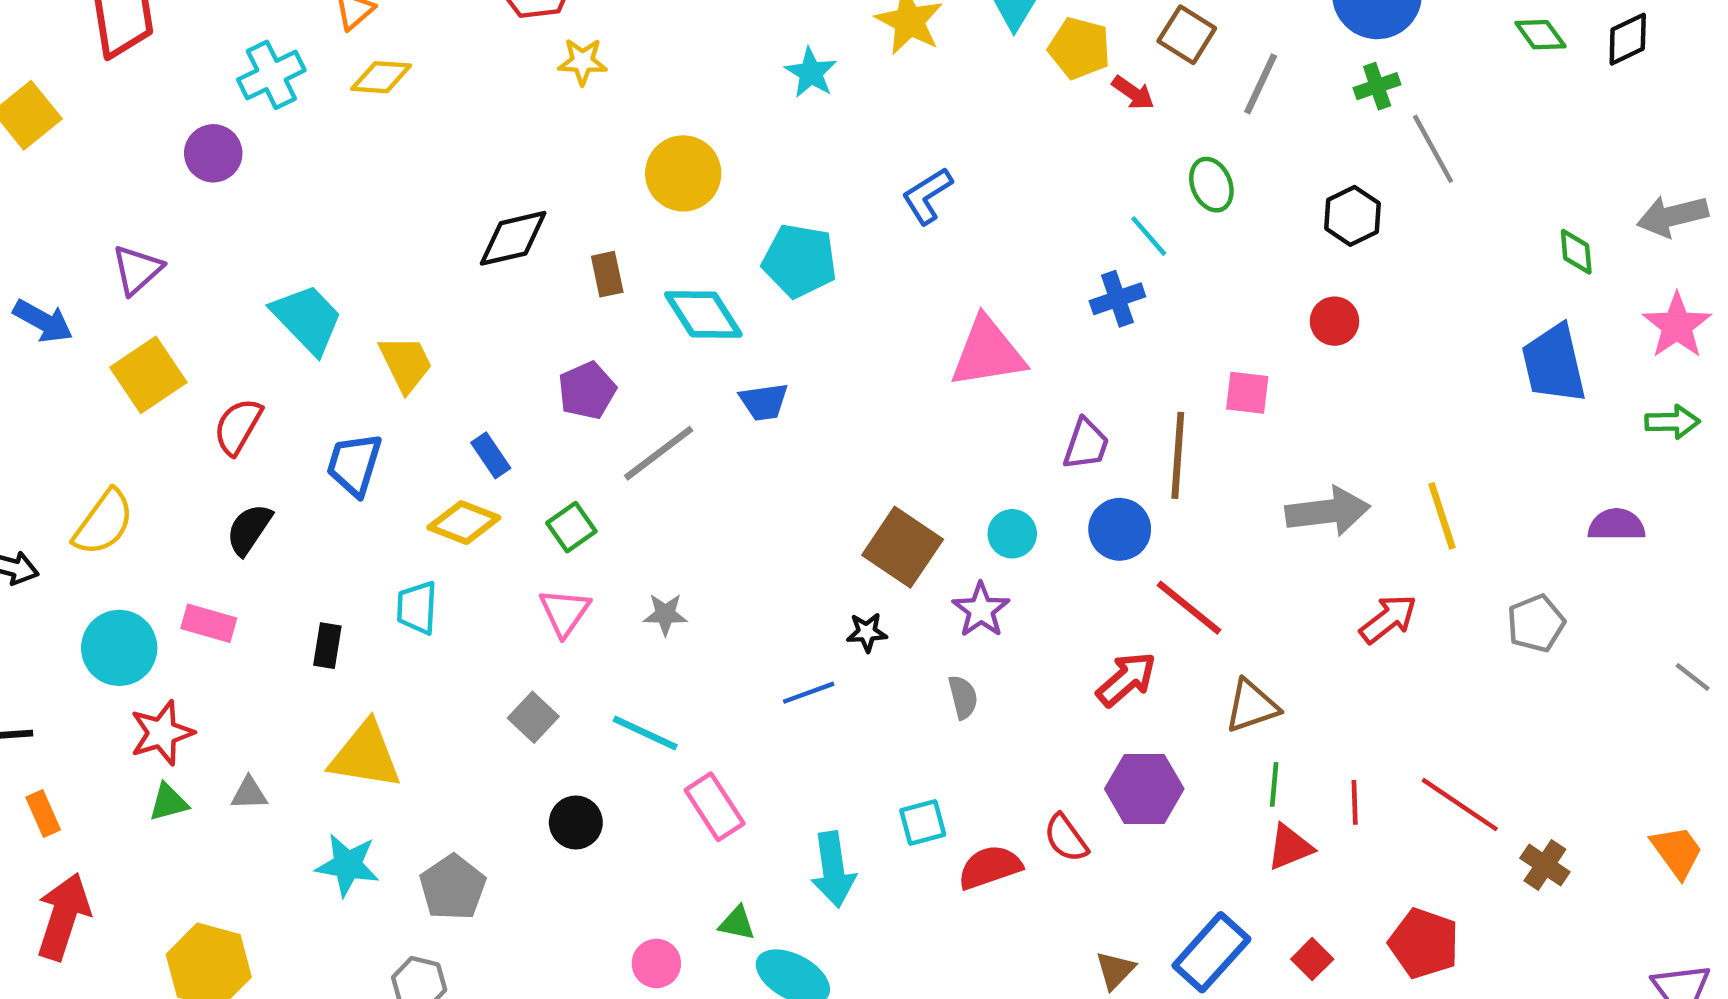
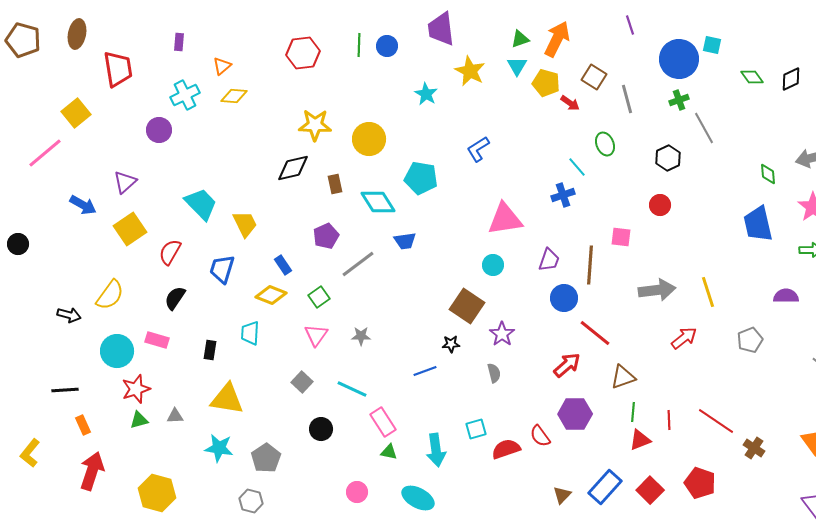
yellow star: (583, 62) -> (315, 125), moved, size x1.5
gray line: (1261, 84) -> (627, 99), turned -40
cyan circle: (1012, 534) -> (493, 265), moved
green triangle: (737, 923) -> (389, 452), moved
red square: (1312, 959) -> (650, 490), size x1.5

